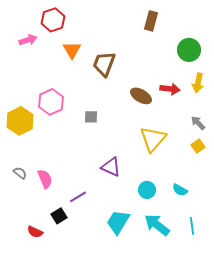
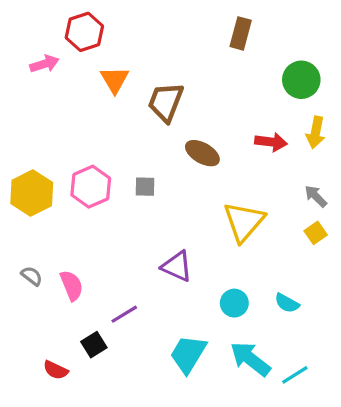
brown ellipse: (141, 96) -> (202, 153), moved
pink hexagon: (51, 102) -> (91, 187), moved
cyan line: (192, 226) -> (295, 375), moved, turned 66

